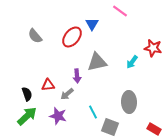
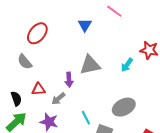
gray semicircle: (35, 36) -> (25, 62), moved
red ellipse: (72, 37) -> (37, 33), moved
gray ellipse: (129, 102) -> (124, 107), turned 65

